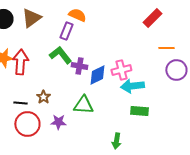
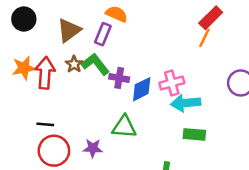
brown triangle: (31, 18) -> (69, 30), moved
orange line: (166, 48) -> (204, 38), moved, turned -63
brown star: (43, 97) -> (74, 64), moved

